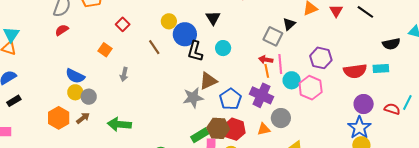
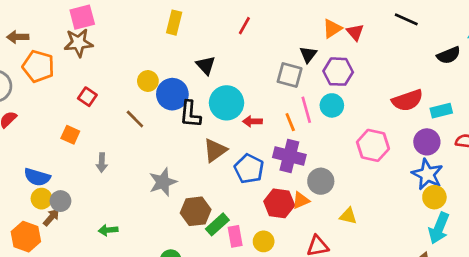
red triangle: (336, 11) -> (355, 32), moved
cyan circle: (223, 48) -> (227, 103), size x1.6
purple hexagon: (321, 58) -> (338, 72), moved
red arrow: (266, 60) -> (252, 121), moved
cyan rectangle: (381, 68) -> (441, 111), moved
cyan circle: (292, 80) -> (332, 105), moved
pink hexagon: (311, 88) -> (373, 145), moved
gray star: (193, 98) -> (163, 182), moved
brown arrow: (83, 118) -> (51, 217), moved
green arrow: (119, 124) -> (108, 230), size x0.6
brown hexagon: (218, 128) -> (196, 211), moved
red hexagon: (234, 129) -> (279, 203), moved

